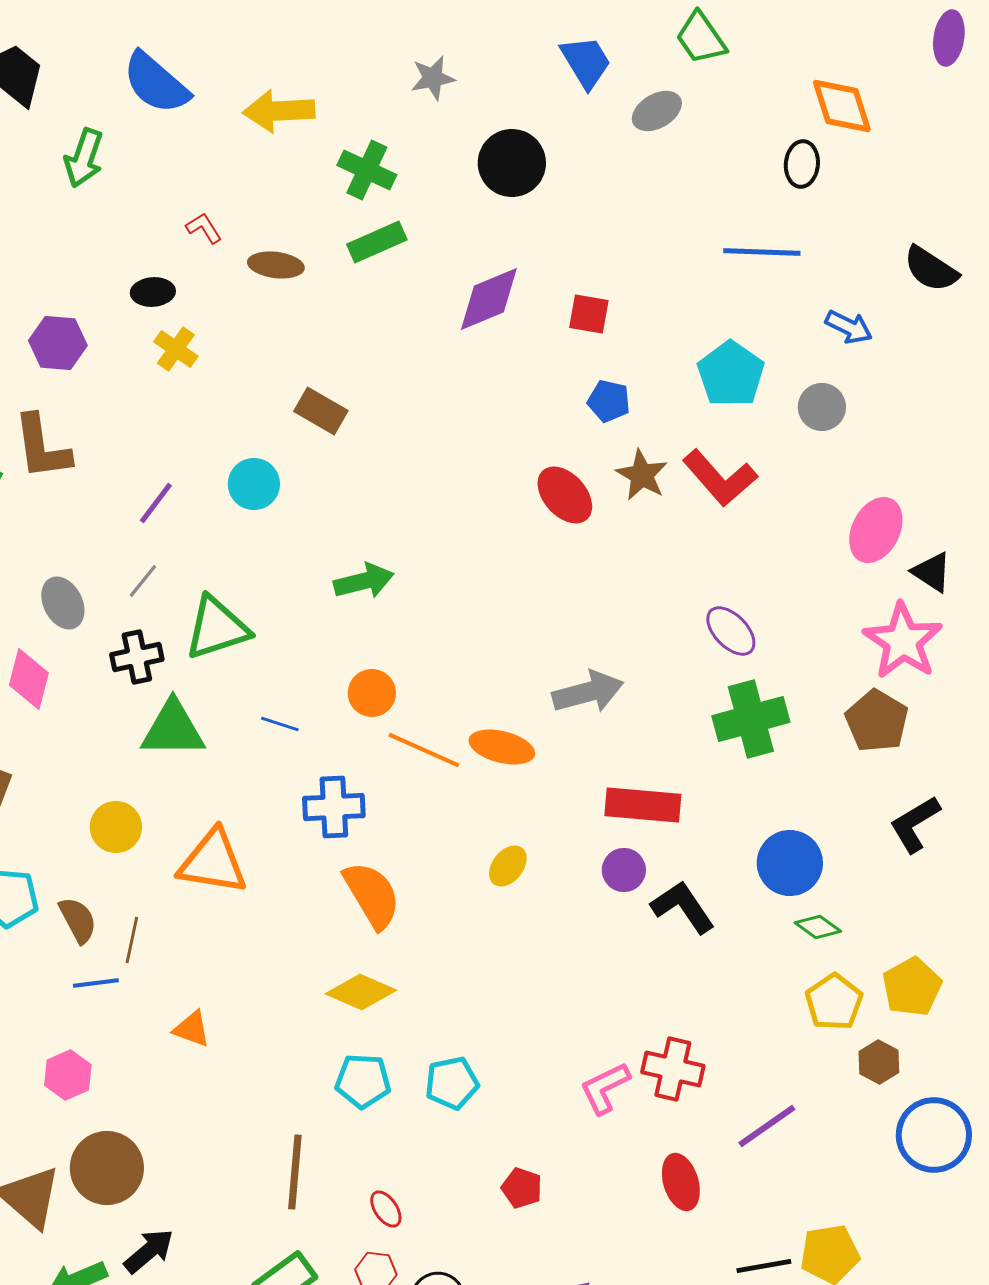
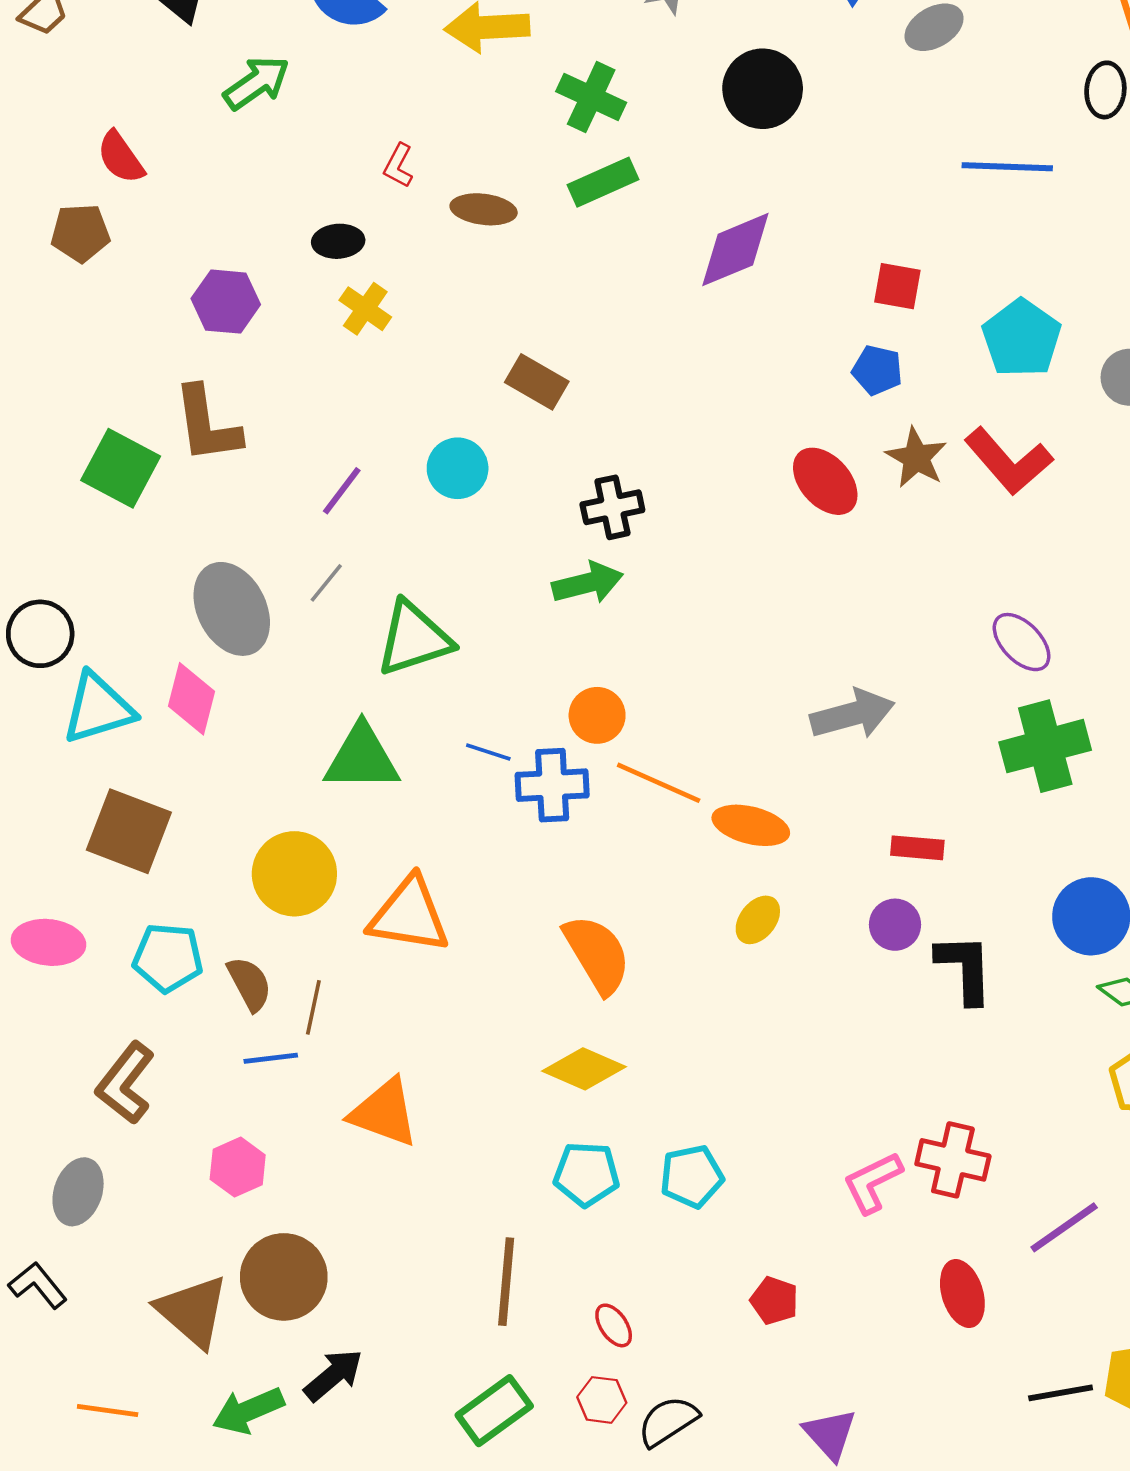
green arrow: (84, 158) -> (257, 83), turned -144
red L-shape: (204, 228) -> (398, 166), turned -120
blue line: (762, 252) -> (1007, 167), moved
red square: (589, 314) -> (897, 286), moved
gray ellipse: (63, 603) -> (232, 609), size x1.5
black cross: (137, 657) -> (612, 507), moved
orange ellipse: (502, 747) -> (751, 825), moved
red rectangle: (643, 805) -> (917, 848), size x0.6
blue cross: (334, 807) -> (552, 785), moved
yellow circle: (116, 827) -> (294, 874), size x1.4
black L-shape: (683, 907) -> (965, 968), turned 32
orange triangle: (192, 1029) -> (384, 1113), size x1.6

